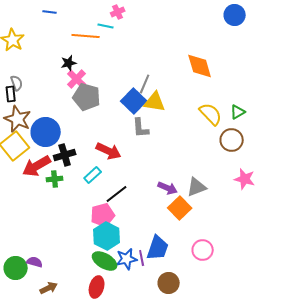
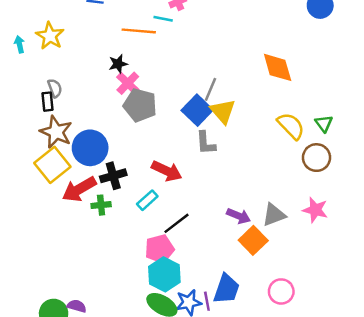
yellow triangle: (155, 102) -> (223, 111), turned 40
green triangle: (238, 112) -> (324, 123), turned -35
pink star: (245, 179) -> (315, 210), moved

